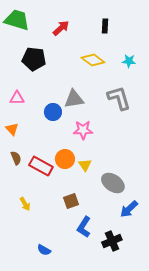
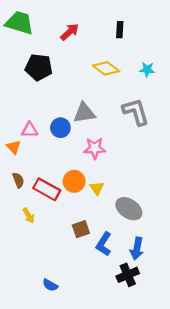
pink triangle: (17, 98) -> (30, 130), moved
yellow arrow: (25, 204) -> (29, 216), moved
blue arrow: (129, 209) -> (137, 249), moved, turned -36
blue L-shape: (84, 227) -> (104, 244), moved

